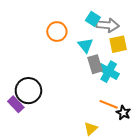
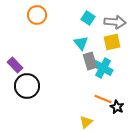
gray arrow: (108, 25) -> (115, 22), moved
orange circle: (57, 32) -> (37, 15), moved
purple rectangle: (16, 104) -> (15, 65), moved

